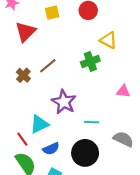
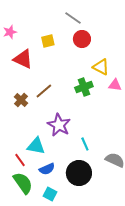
red triangle: (26, 32) -> (23, 59), turned -50
pink triangle: (123, 91) -> (115, 85), moved
cyan line: (91, 122) -> (85, 144), turned 64
cyan triangle: (39, 124) -> (36, 146), turned 36

